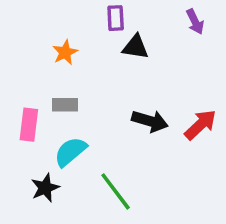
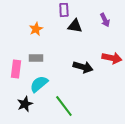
purple arrow: (195, 22) -> (105, 20), moved
red arrow: (200, 125) -> (112, 58), moved, turned 54

